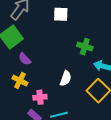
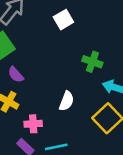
white square: (61, 14) -> (63, 20), turned -35

